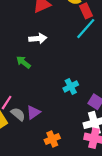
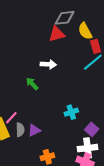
gray semicircle: (18, 114) -> (20, 130), turned 40

